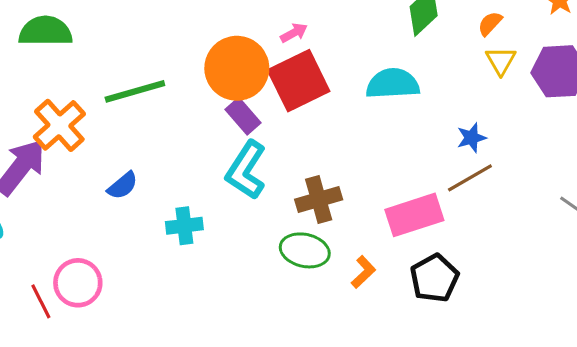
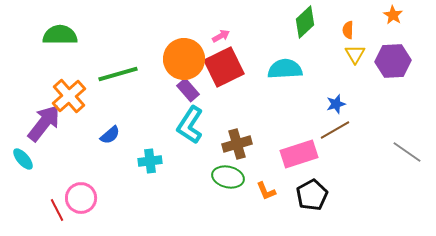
orange semicircle: (490, 24) -> (348, 30), turned -42
orange L-shape: (363, 272) -> (266, 191), turned 110

